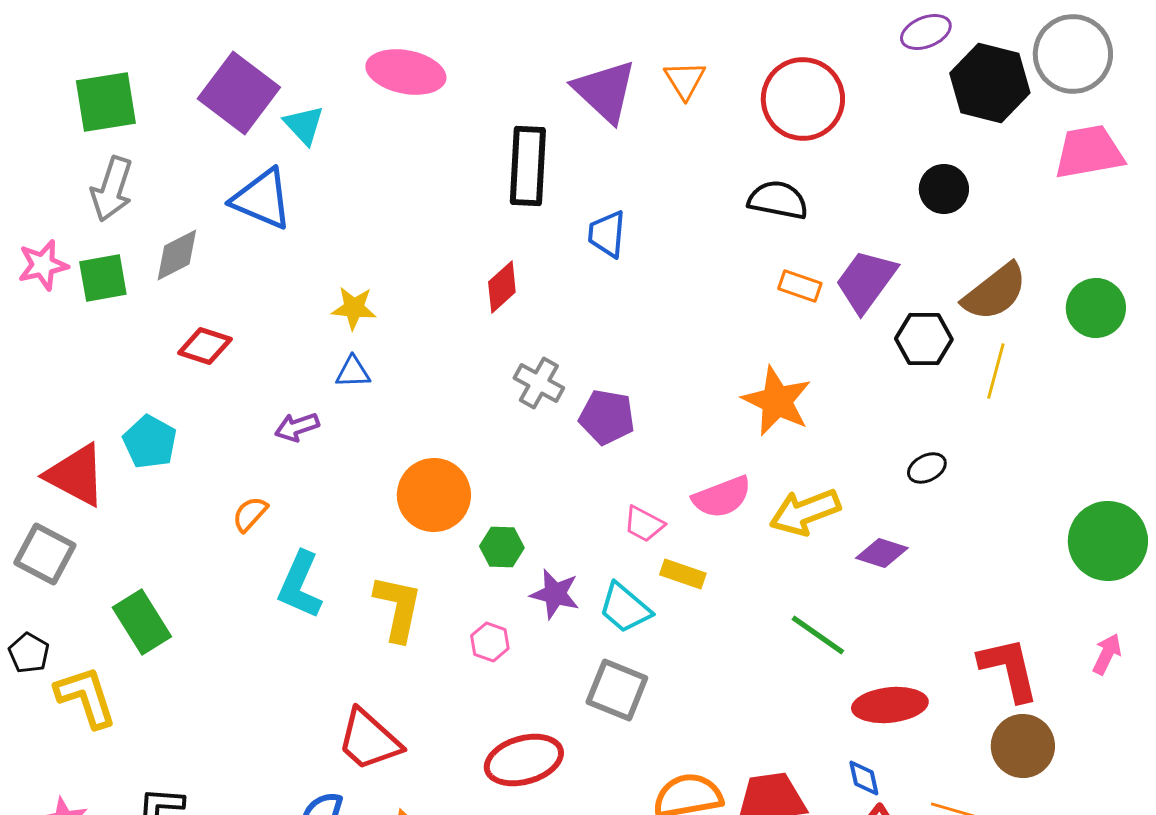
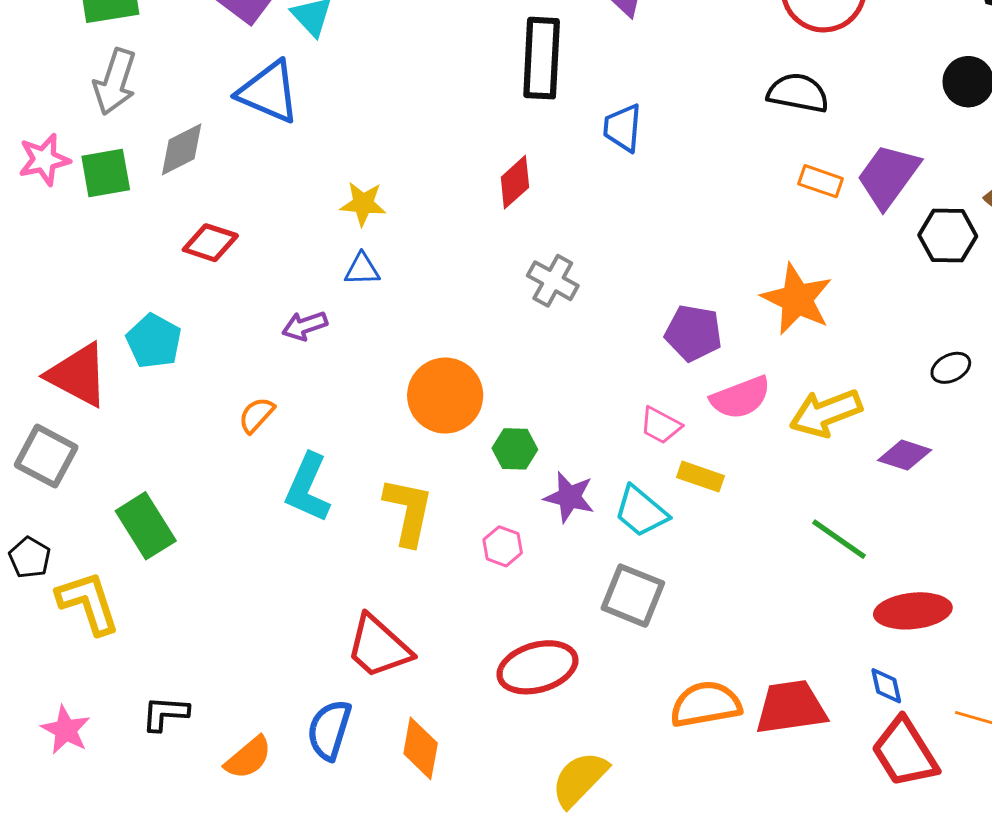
purple pentagon: (607, 417) -> (693, 333), moved

